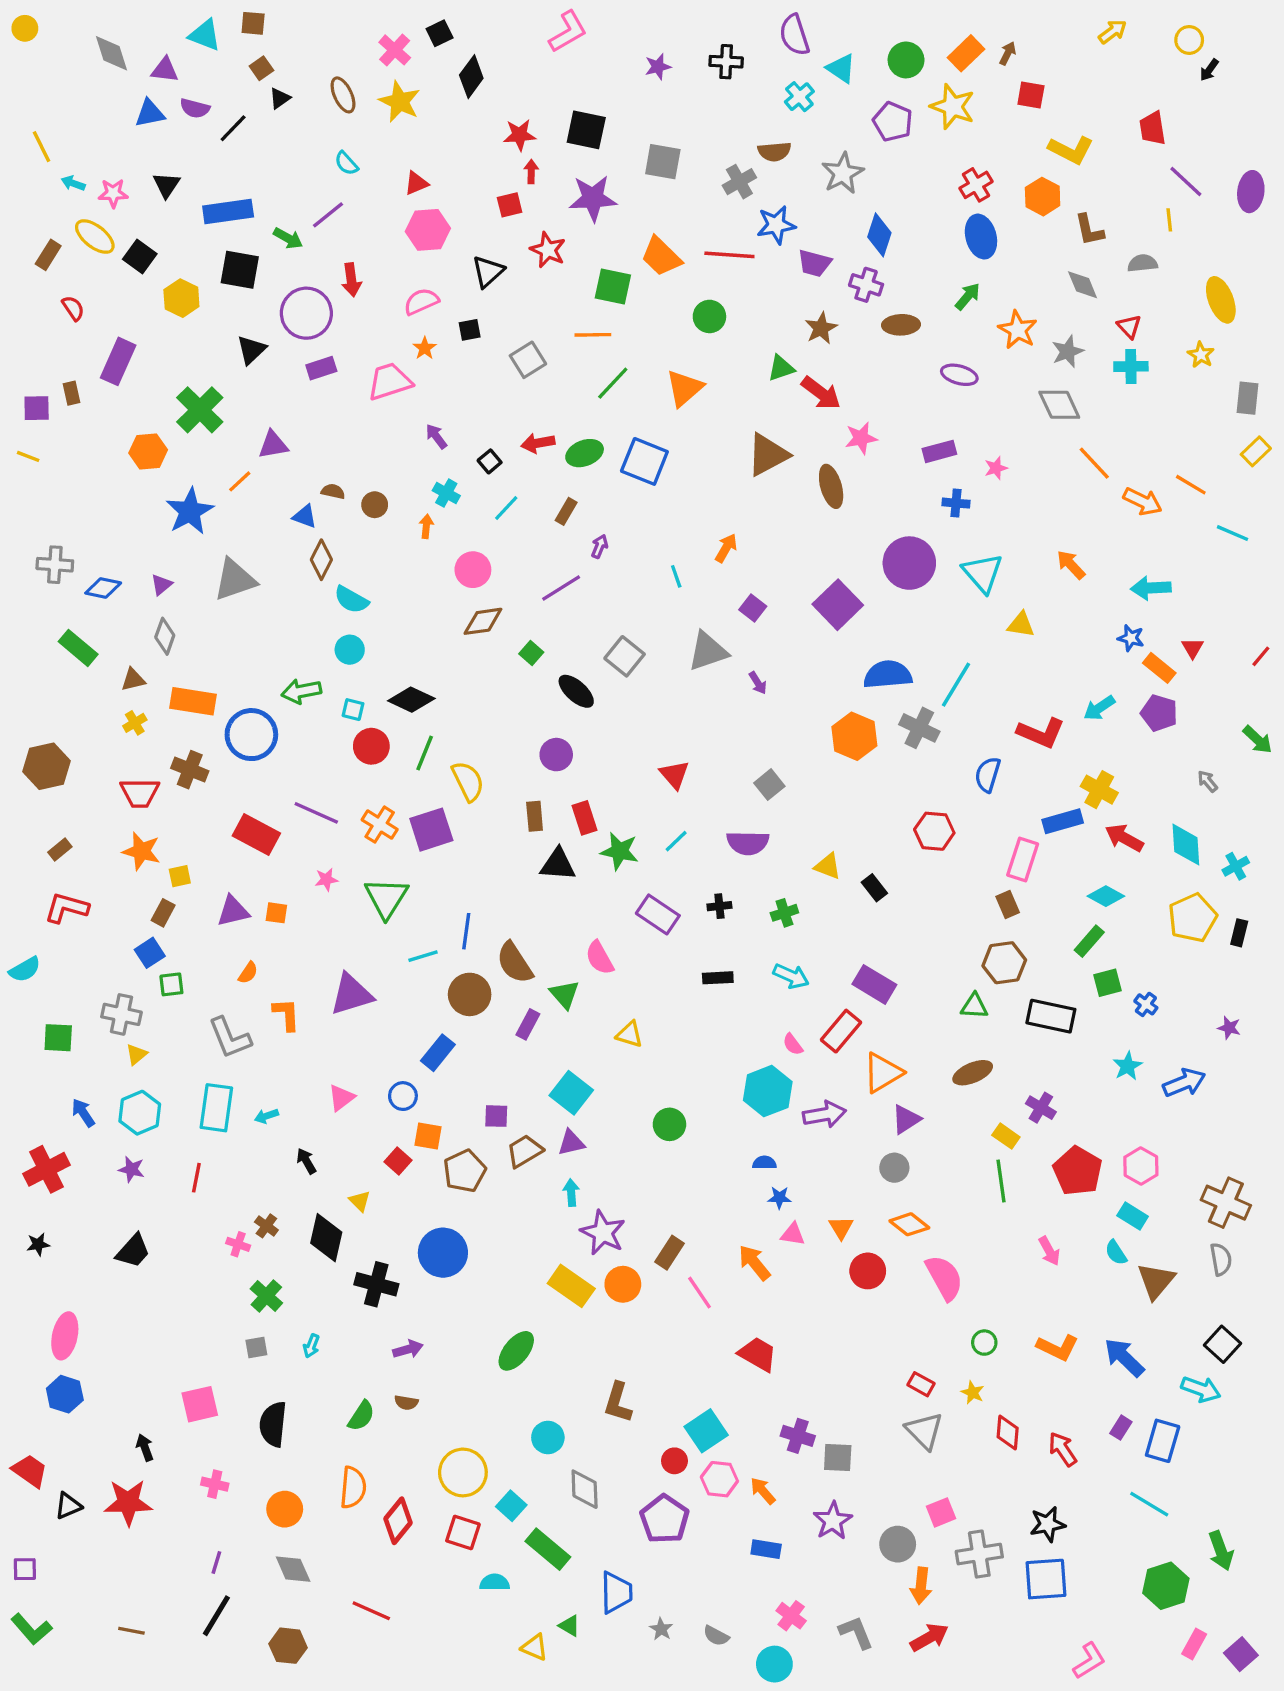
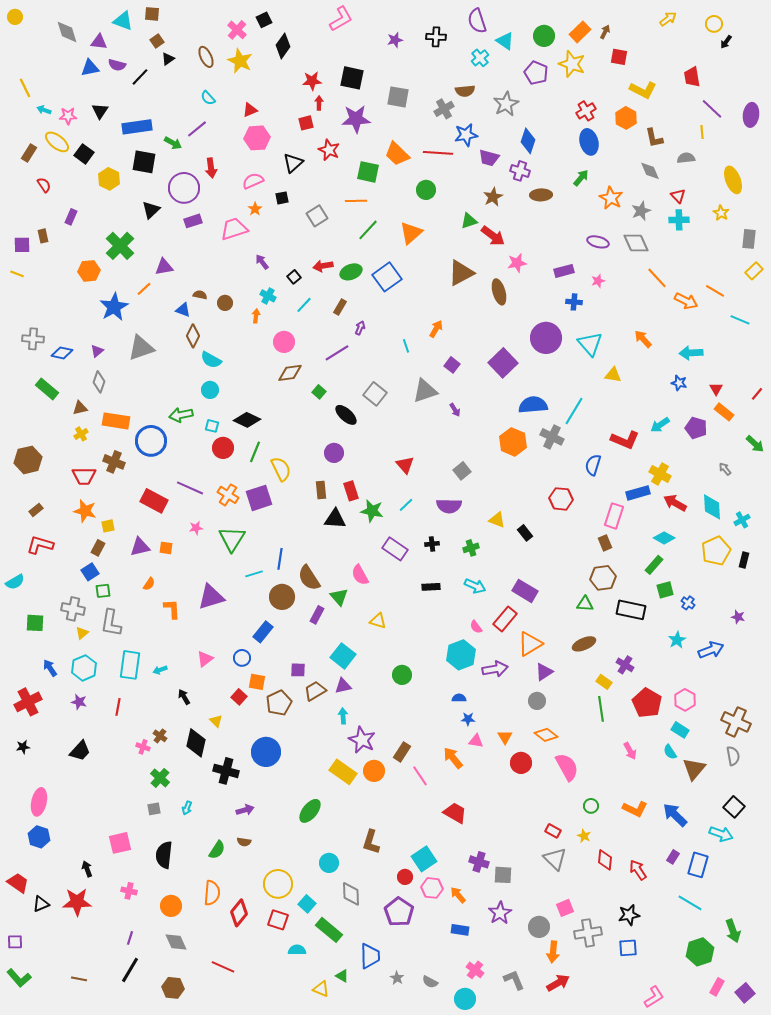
purple rectangle: (118, 361) -> (71, 217), size x0.6
purple ellipse: (959, 375) -> (598, 242), moved
blue square: (644, 461) -> (387, 277), turned 32
orange rectangle: (1159, 668) -> (724, 412), moved
gray L-shape: (230, 1038) -> (111, 623), moved, turned 32
blue square: (1046, 1579) -> (628, 948), size x0.7

